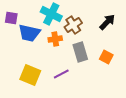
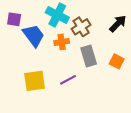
blue trapezoid: (29, 33) -> (34, 35), turned -140
yellow square: (30, 75) -> (35, 81), turned -30

